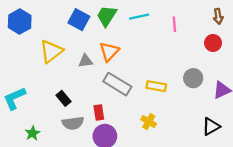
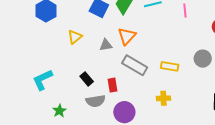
yellow triangle: (51, 51) -> (75, 37), size x0.7
red rectangle: (99, 113) -> (113, 85), moved
yellow cross: (149, 122) -> (163, 98), turned -32

